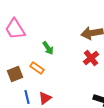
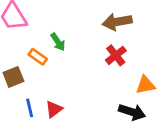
orange rectangle: (37, 68) -> (38, 57), moved

